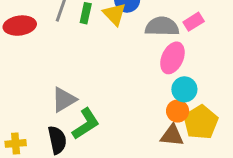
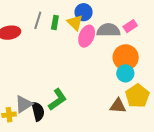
pink ellipse: (172, 58) -> (87, 36), moved
gray triangle: (64, 100) -> (24, 104), moved
orange circle: (178, 111) -> (126, 57), moved, size x1.6

